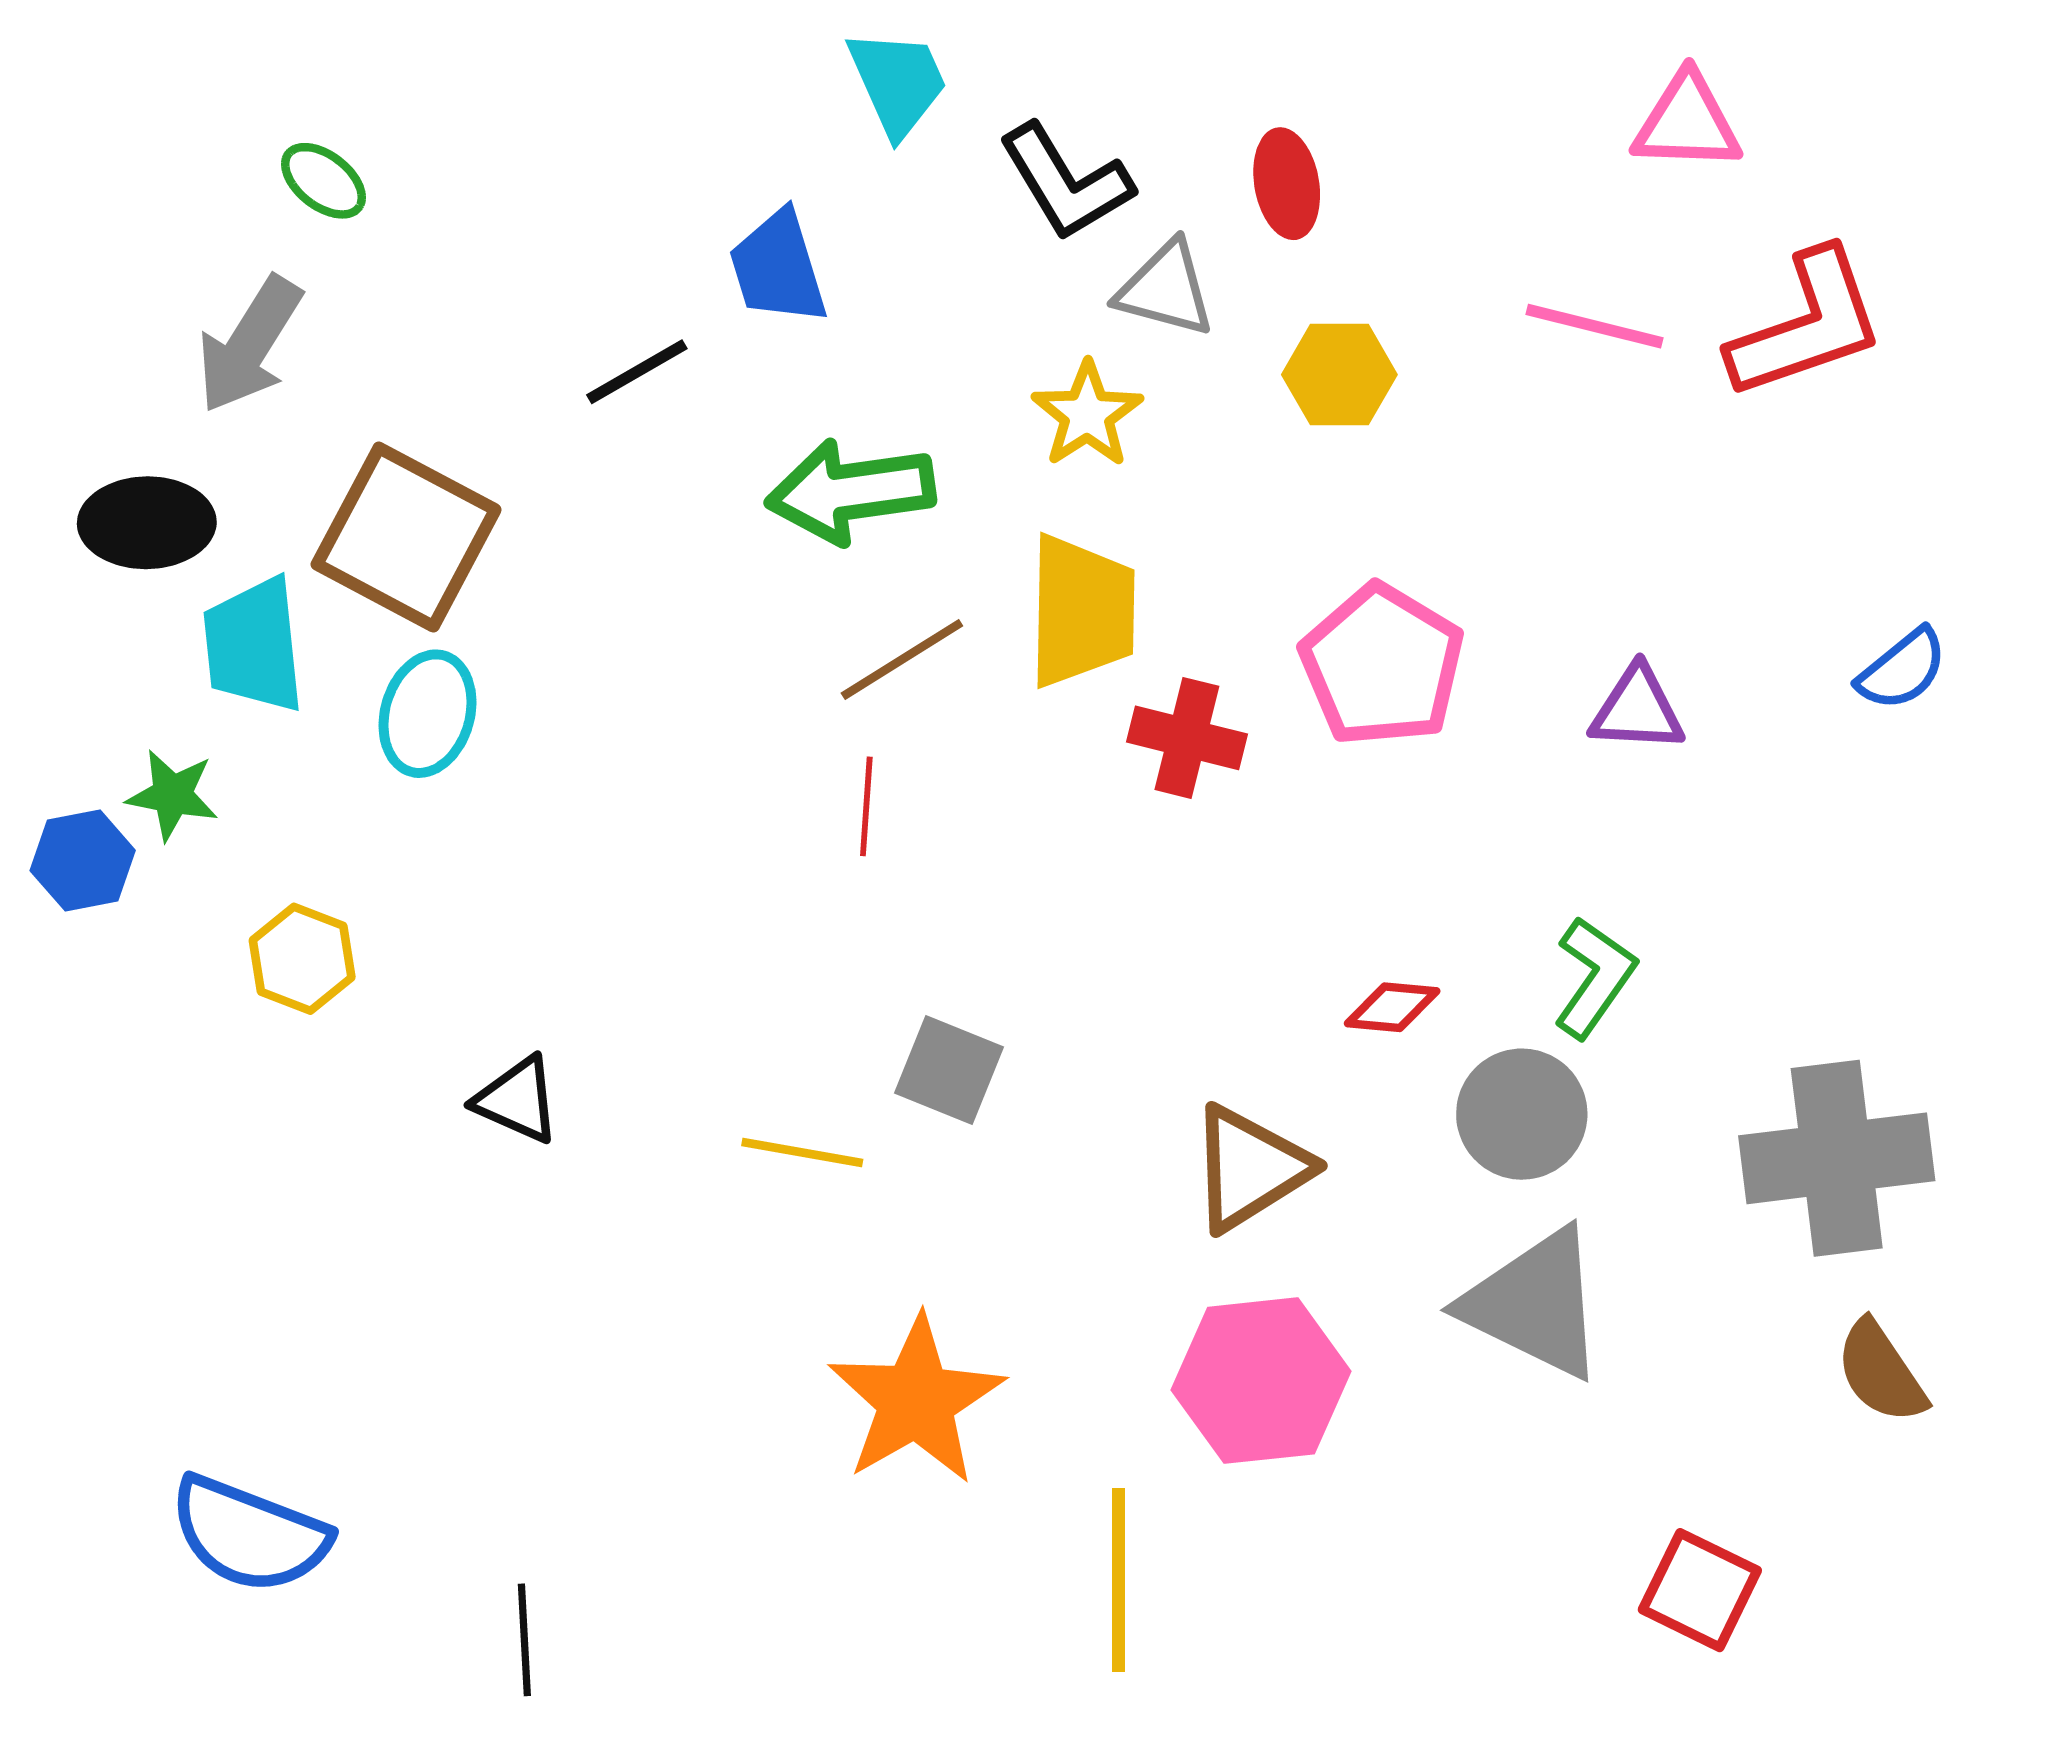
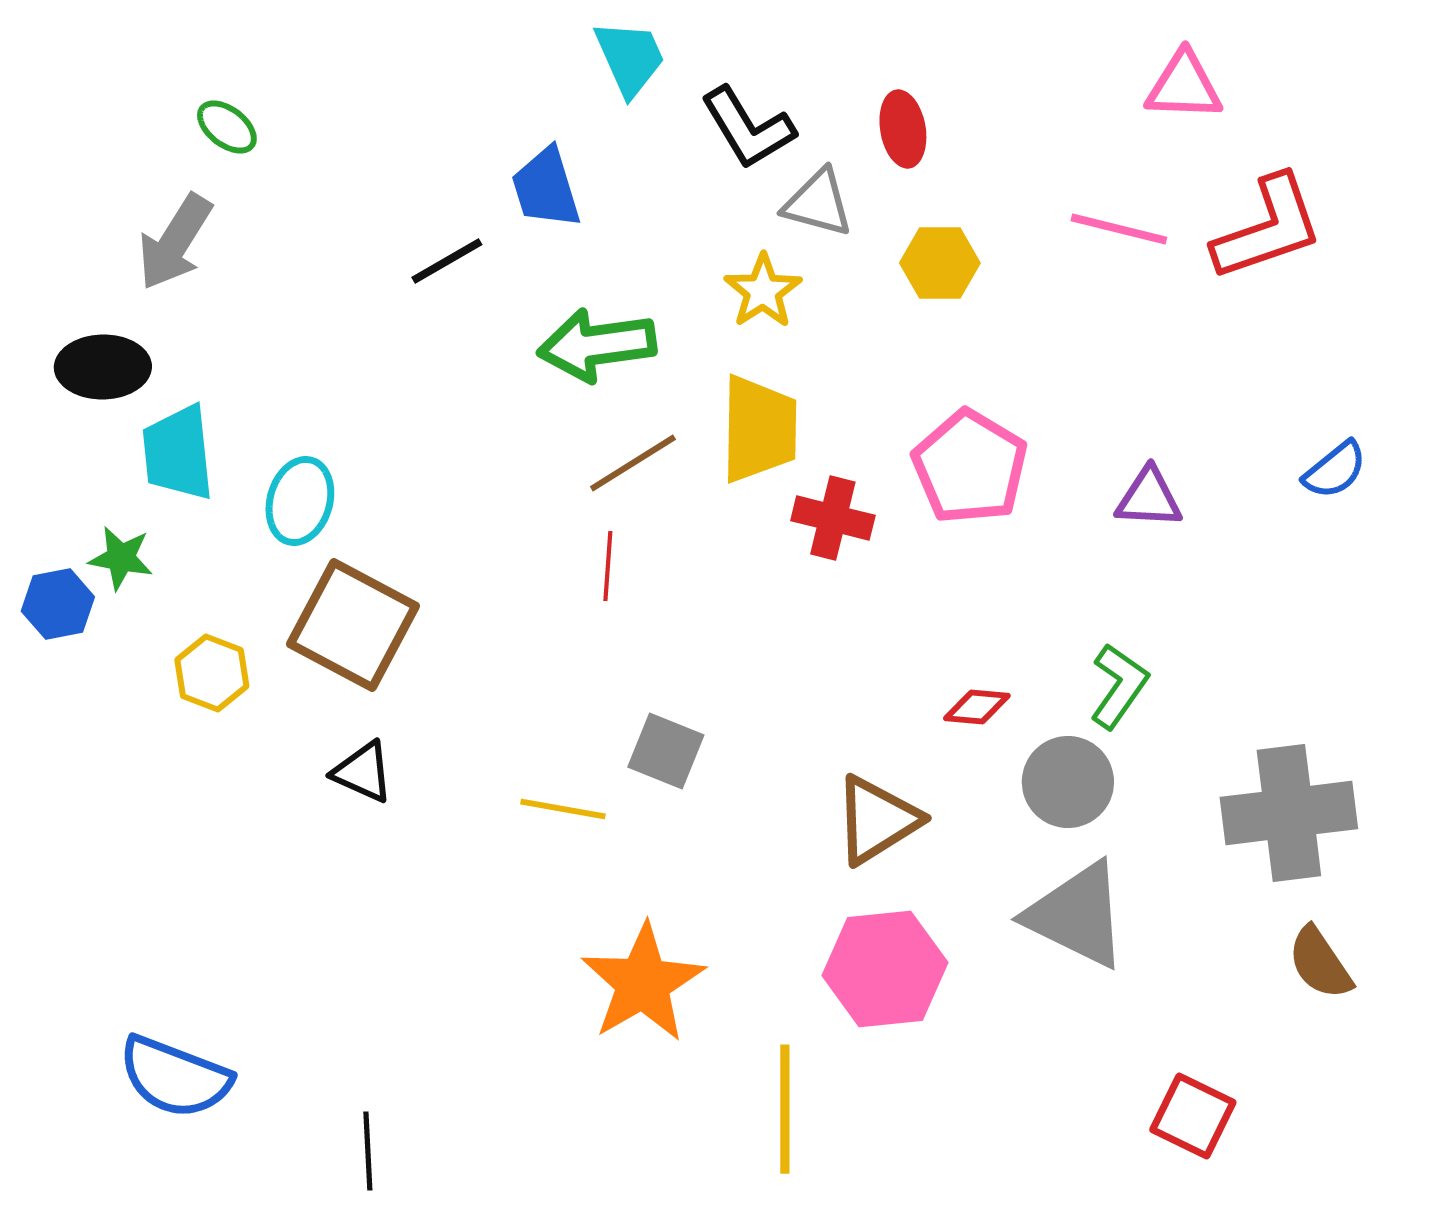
brown square: (406, 537) -> (353, 625), moved

